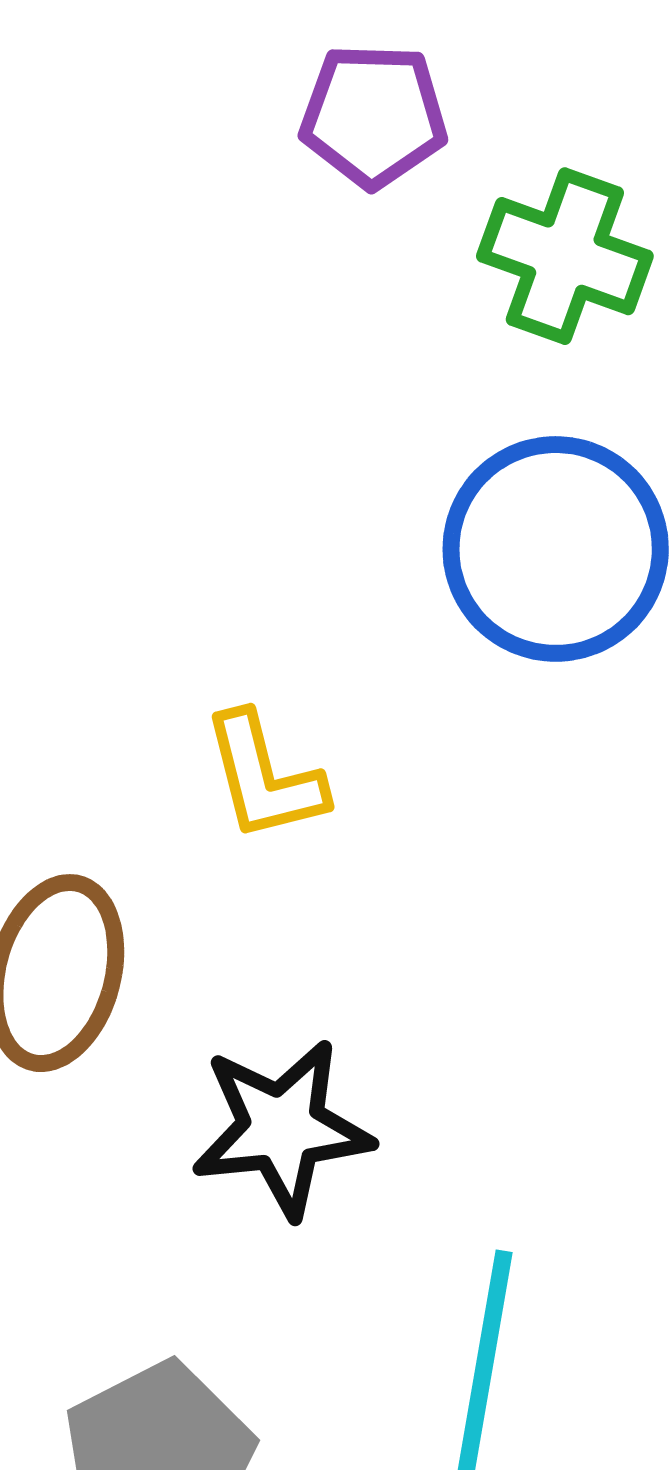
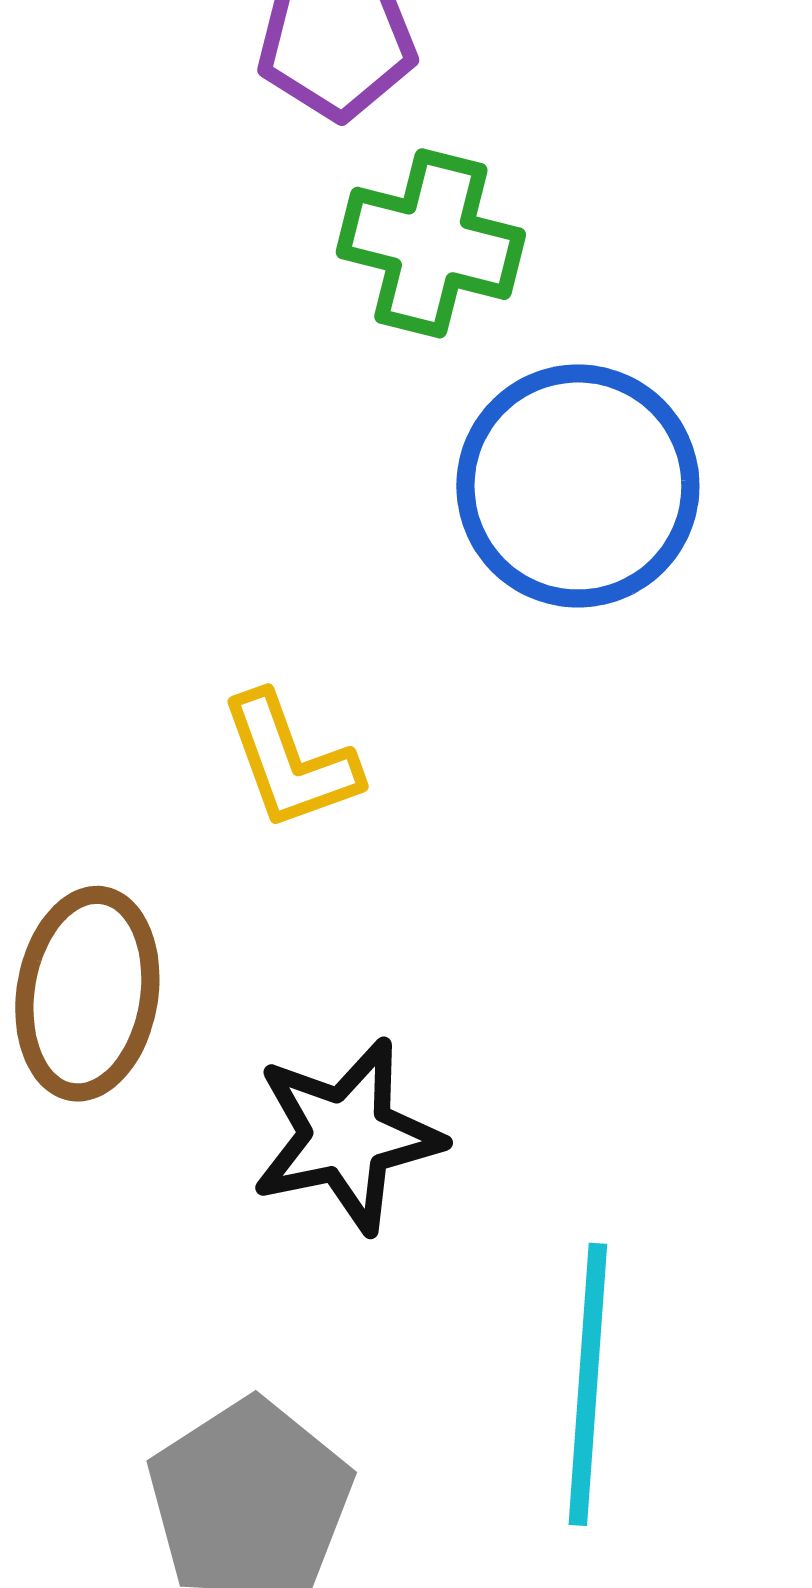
green cross: (565, 256) -> (431, 243), moved

